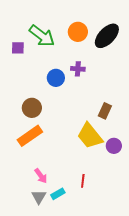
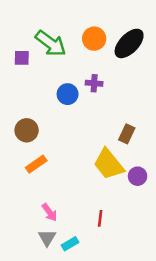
brown circle: (32, 108) -> (27, 130), moved
orange rectangle: (30, 136) -> (36, 164), size x0.7
cyan rectangle: (58, 194) -> (70, 244), moved

